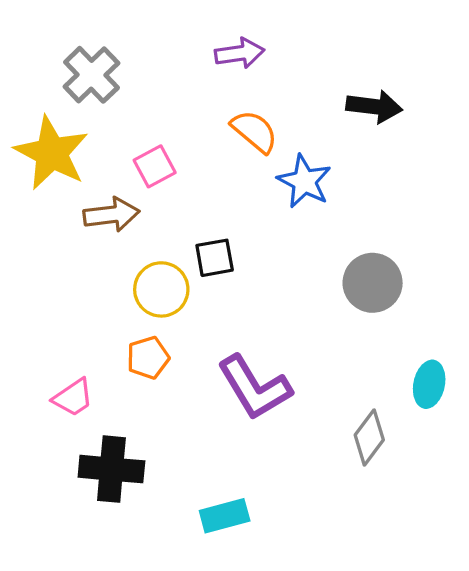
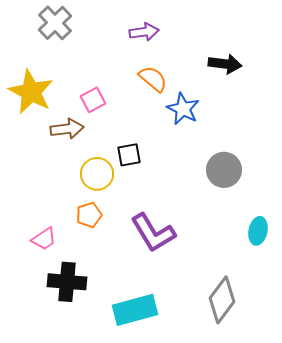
gray cross: (91, 75) -> (55, 23), moved
gray diamond: (369, 437) -> (222, 300), moved, size x1.4
cyan rectangle: (225, 516) -> (135, 310), size x1.5

